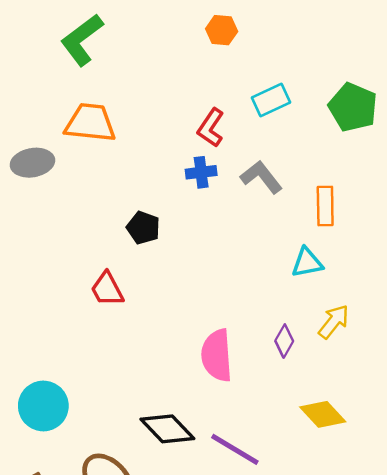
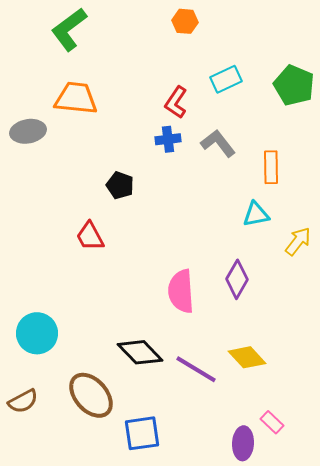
yellow arrow: (334, 322) -> (298, 241), moved
purple diamond: (284, 341) -> (237, 279), size x1.4
yellow diamond: (323, 414) -> (247, 357), moved

